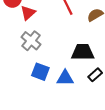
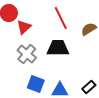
black trapezoid: (83, 52) -> (58, 48), moved

